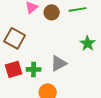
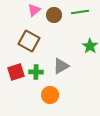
brown square: (15, 38) -> (29, 41), moved

